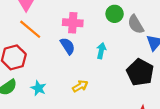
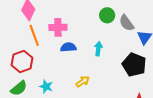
pink cross: (73, 23) -> (58, 27), moved
orange line: (30, 29) -> (34, 35), turned 35
blue semicircle: (68, 46) -> (68, 47), turned -56

